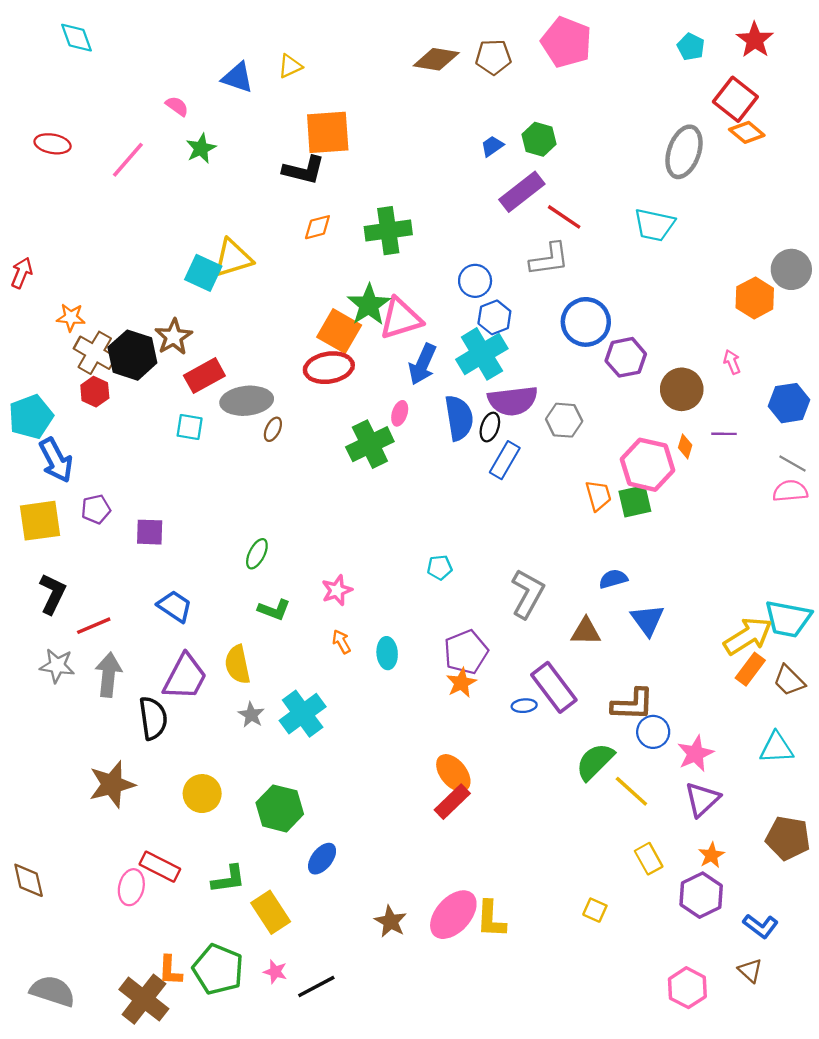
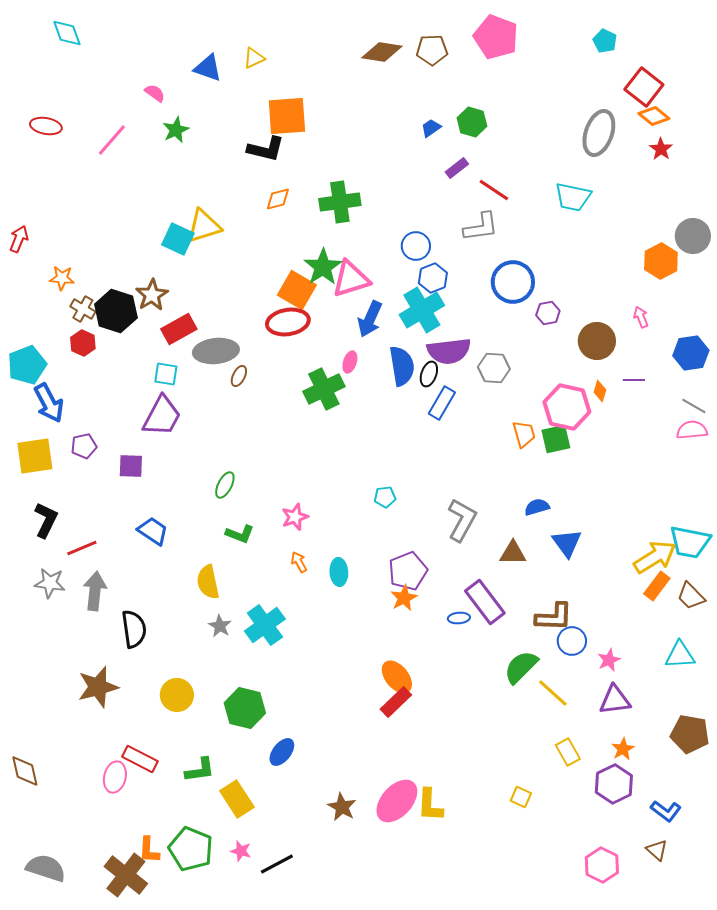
red star: (755, 40) -> (661, 149), moved, size x0.7
purple rectangle: (522, 192) -> (457, 168), size x0.6
brown cross: (95, 353) -> (83, 309), size x0.7
purple hexagon: (626, 357) -> (548, 313), size x0.7
purple trapezoid: (185, 677) -> (162, 416), moved
pink star: (695, 754) -> (609, 660), size x0.7
purple triangle: (702, 799) -> (615, 700), turned 36

